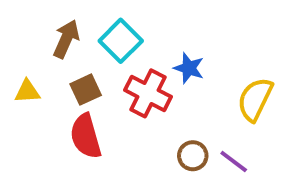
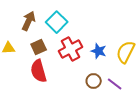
blue star: (189, 68) -> (99, 51), moved
red cross: (148, 93) -> (71, 49), turned 35

